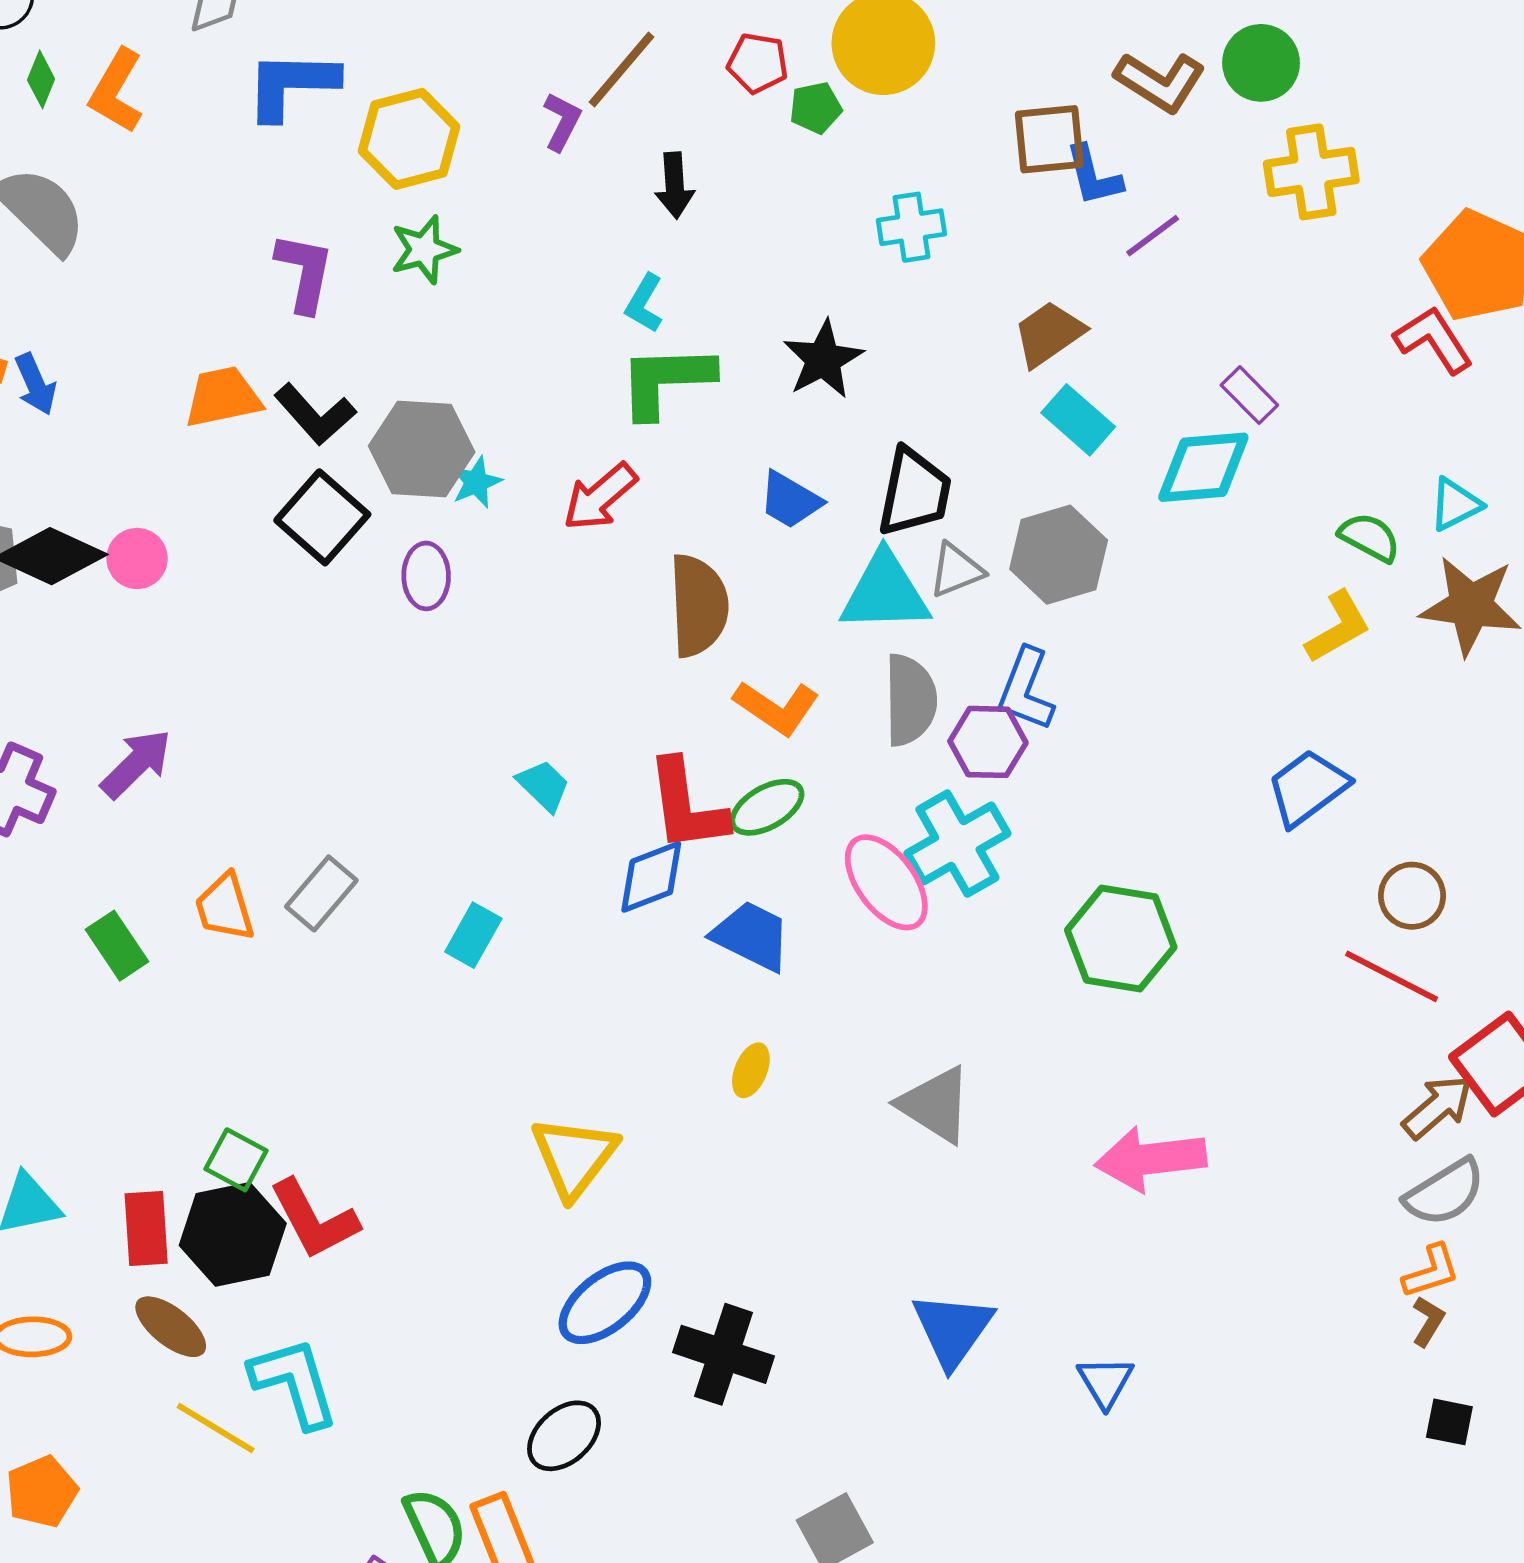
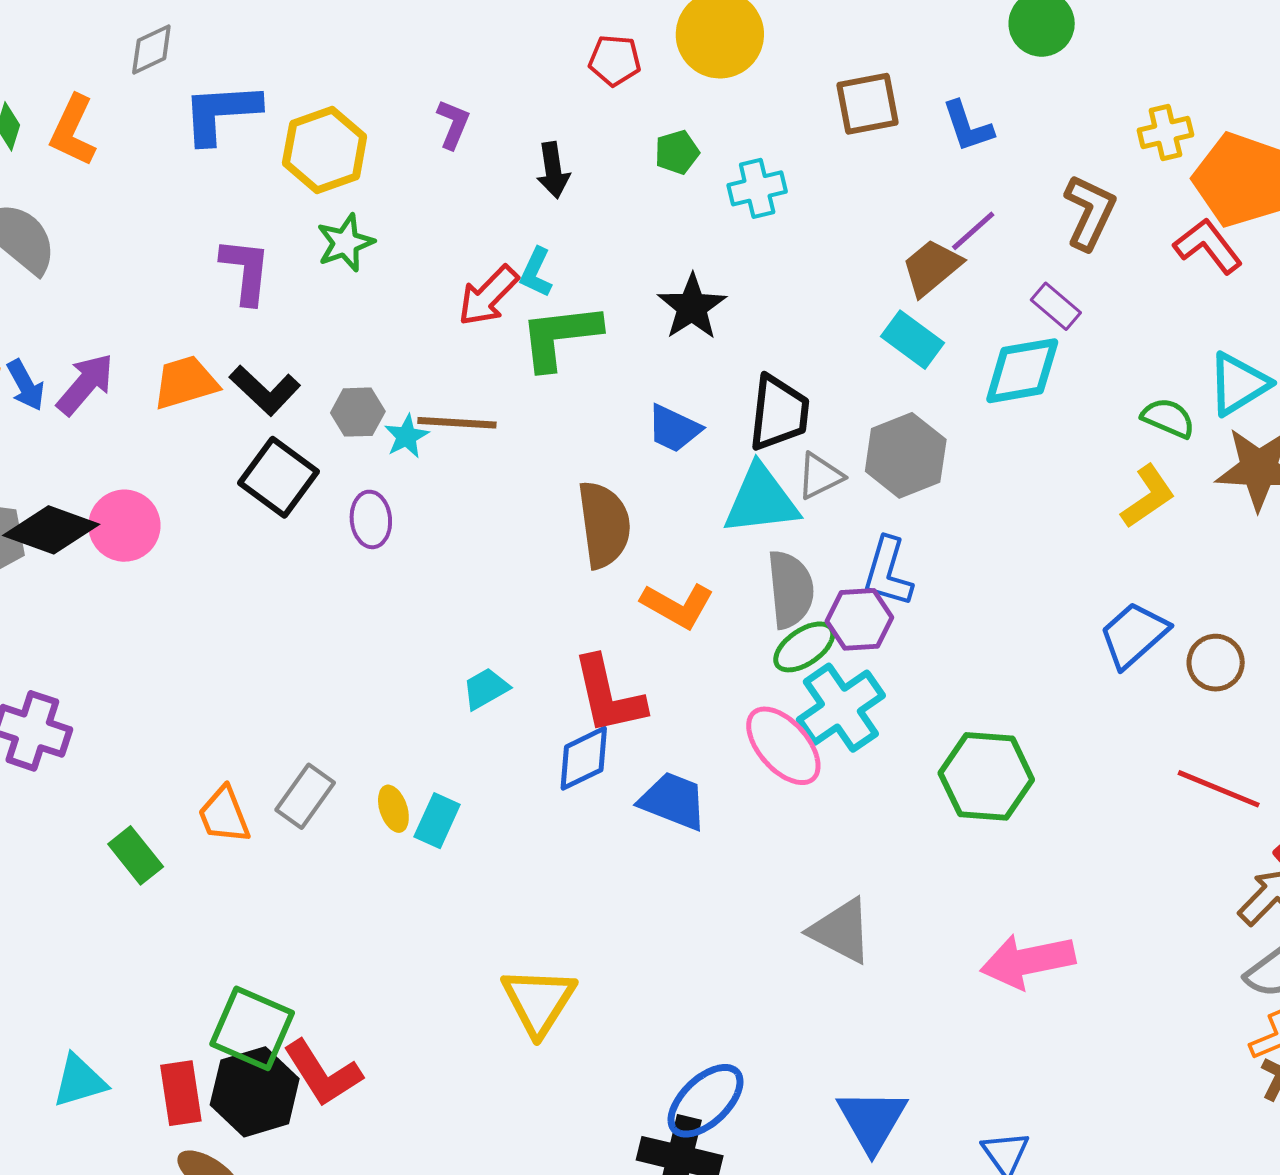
brown line: (621, 69) -> (457, 423), moved, turned 58
brown L-shape: (1160, 82) -> (1090, 212), moved, turned -92
green pentagon: (816, 108) -> (677, 152), moved
yellow cross: (1311, 172) -> (1165, 132), moved, size x0.7
blue L-shape: (1093, 176) -> (968, 126), moved
purple line: (1153, 236) -> (973, 231), moved
brown trapezoid: (1049, 334) -> (932, 267), moved
gray hexagon: (422, 449) -> (358, 412), size x0.6
red arrow: (600, 497) -> (488, 296), moved
cyan triangle: (1455, 504) -> (1238, 384), size x1.4
pink circle: (137, 558) -> (124, 526), size x1.4
purple arrow: (136, 764) -> (85, 384), moved
cyan trapezoid: (544, 786) -> (486, 689), turned -69
green ellipse: (767, 807) -> (804, 647), moved
brown circle: (1412, 896) -> (1216, 663), moved
yellow ellipse: (751, 1070) -> (393, 809), moved, turned -36
green square: (236, 1160) -> (252, 1028), size x1.6
blue ellipse: (605, 1303) -> (706, 1101), moved

